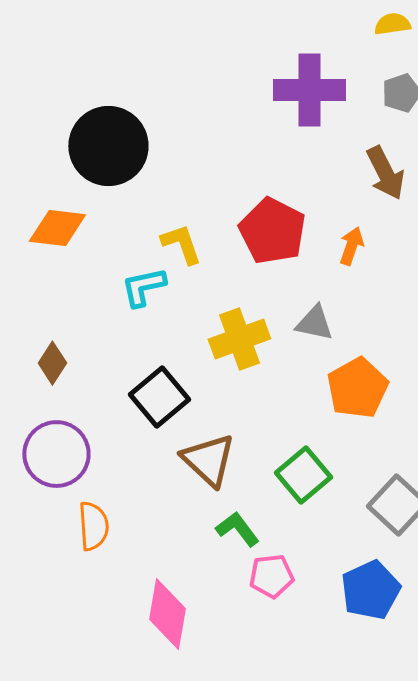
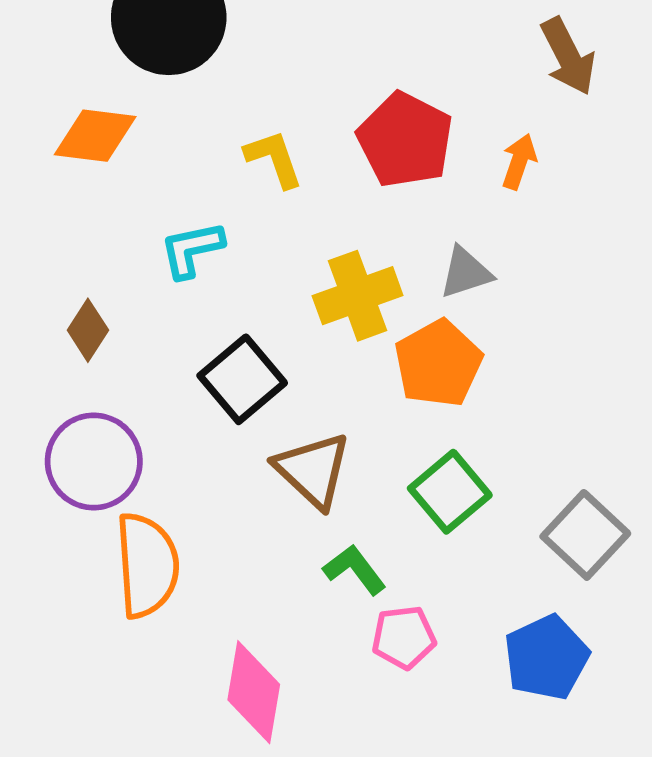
cyan L-shape: (143, 287) -> (192, 250), moved
gray triangle: (314, 323) -> (466, 273), turned -30
orange pentagon: (357, 388) -> (438, 363), moved
orange semicircle: (93, 526) -> (147, 565), size x1.5

